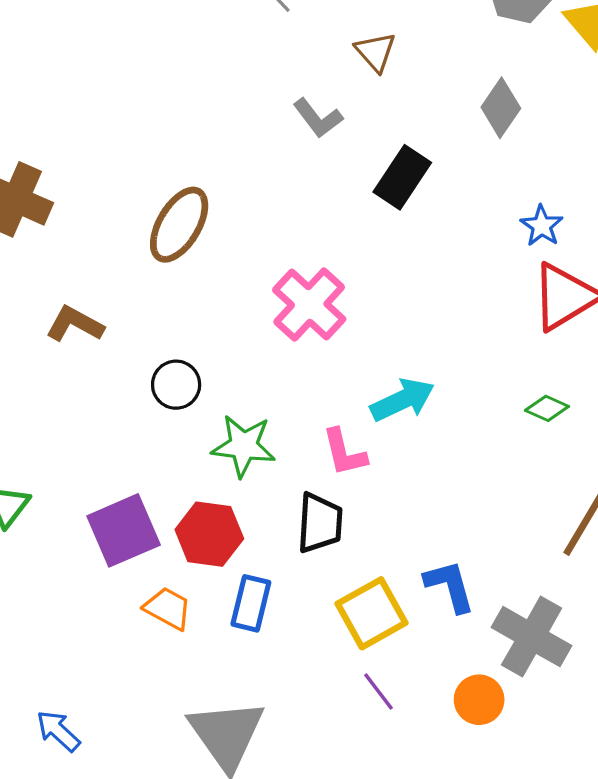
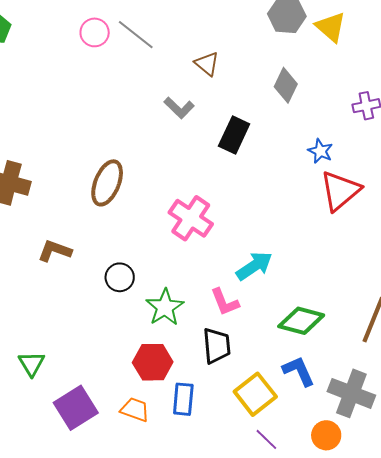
green diamond: (547, 408) -> (301, 321), moved, size x1.8
green star: (244, 446) -> (165, 307), turned -30
purple square: (124, 530) -> (76, 408), moved

